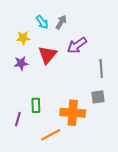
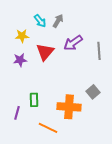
gray line: (101, 68) -> (99, 51), moved
gray square: (98, 97) -> (93, 92), turned -32
orange line: (51, 135) -> (48, 128), turned 54

